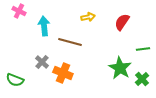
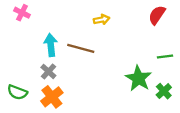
red semicircle: (122, 22) -> (157, 15), moved
cyan arrow: (44, 26) -> (51, 45), moved
orange cross: (63, 73) -> (52, 97), moved, turned 30

